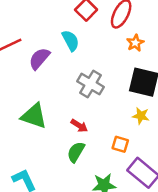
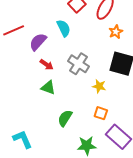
green triangle: (34, 116) -> (48, 88), moved, size x0.7
yellow star: (141, 116) -> (99, 86), moved
red arrow: (79, 126) -> (47, 65), moved

